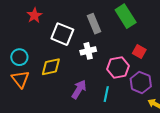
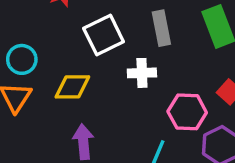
white square: (62, 34) -> (104, 35), turned 30
purple arrow: (79, 89) -> (83, 142), moved, turned -48

